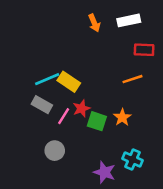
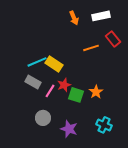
red rectangle: (144, 50) -> (113, 39), turned 49
orange line: (133, 79) -> (91, 48), moved
purple star: (104, 172) -> (69, 129), moved

